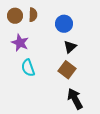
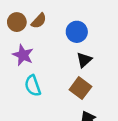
brown semicircle: (33, 15) -> (39, 21), turned 40

